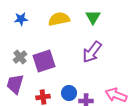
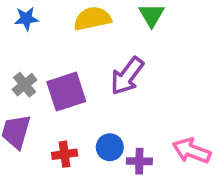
purple arrow: (92, 52) -> (127, 76), moved

